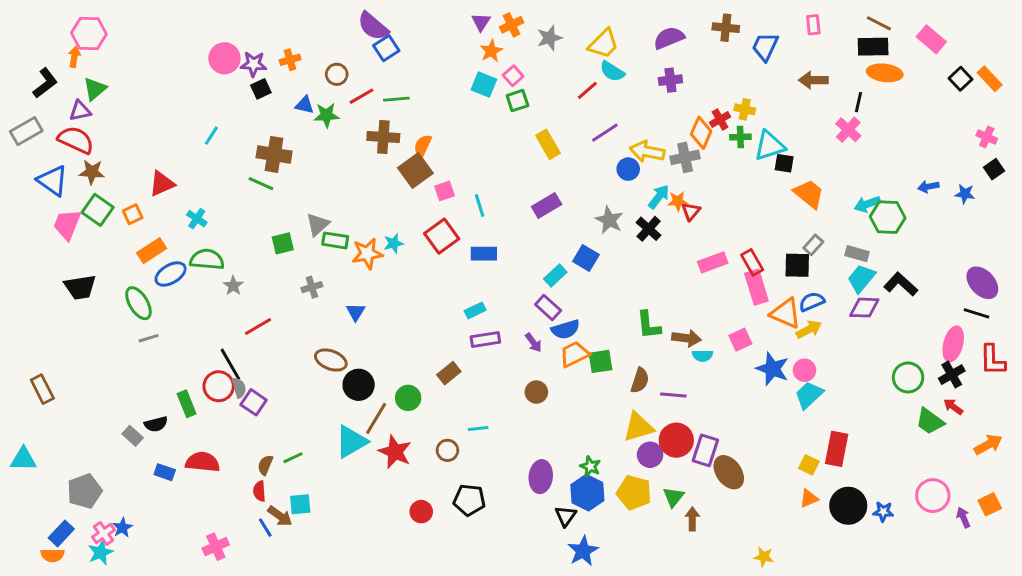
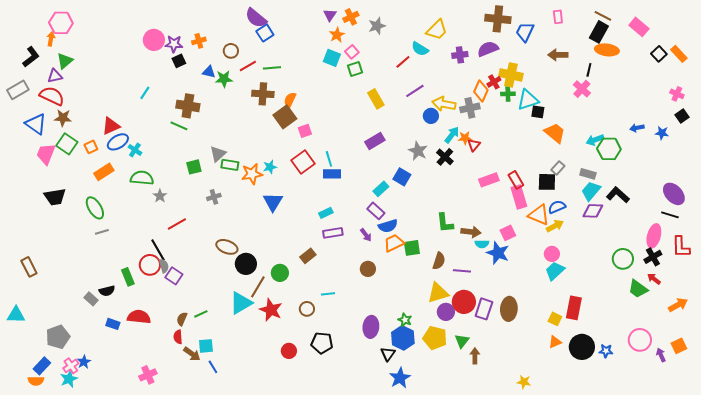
brown cross: (726, 28) -> (498, 19), size x1.4
purple semicircle: (669, 38) -> (488, 49), moved
yellow trapezoid: (603, 44) -> (437, 30), moved
black rectangle: (873, 47) -> (599, 32), turned -60
yellow cross: (745, 109) -> (511, 75), size x1.6
cyan line: (480, 206) -> (329, 159), moved
blue ellipse: (171, 274) -> (118, 142), moved
blue triangle: (356, 312) -> (273, 202), moved, size x1.5
blue star: (772, 369) -> (498, 253), moved
brown ellipse: (729, 472) -> (509, 309), moved, turned 40
blue line: (265, 528) -> (213, 367), moved

